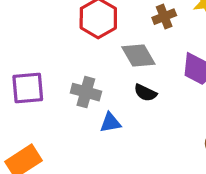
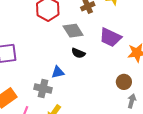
gray cross: (86, 92) -> (43, 88), moved

